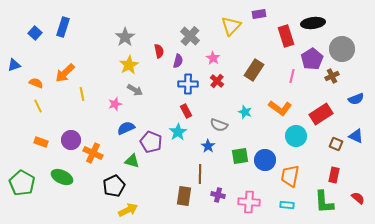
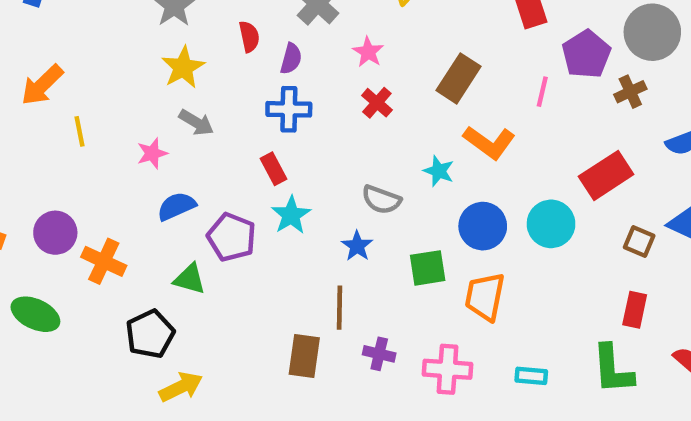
blue cross: (188, 84) -> (289, 109), moved
orange L-shape: (280, 108) -> (489, 142), moved
red rectangle: (186, 111) -> (273, 169), moved
blue circle: (265, 160) -> (483, 226), moved
orange trapezoid: (290, 176) -> (485, 297), moved

